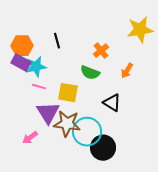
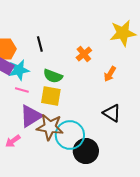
green semicircle: (90, 73) -> (53, 76), moved
black triangle: (112, 103) -> (112, 113), moved
purple triangle: (48, 113) -> (31, 116), turned 30

